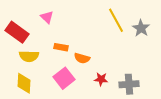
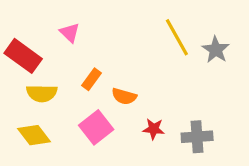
orange rectangle: (61, 47) -> (91, 79), turned -64
yellow diamond: (24, 83) -> (34, 135), turned -40

